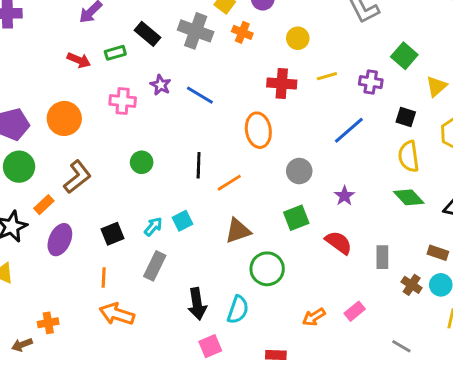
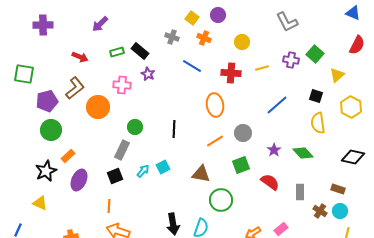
gray cross: (196, 31) -> (172, 37), size x0.6
black rectangle: (147, 34) -> (140, 51), moved
red arrow: (79, 60) -> (80, 57), moved
purple cross: (371, 82) -> (291, 60), moved
blue line: (200, 95) -> (192, 66), moved
orange circle: (64, 118) -> (98, 107), moved
brown L-shape: (77, 177) -> (75, 88), moved
orange line: (229, 183) -> (215, 141), moved
green diamond: (409, 197) -> (303, 153), moved
brown triangle: (238, 231) -> (201, 174), turned 30
gray rectangle: (155, 266) -> (122, 150), moved

